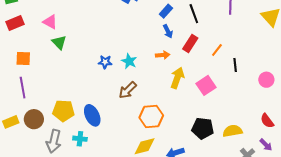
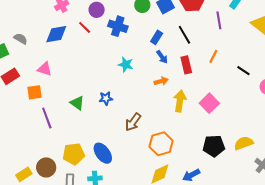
green triangle: (59, 42) -> (77, 103), moved
red rectangle: (190, 44) -> (186, 65), turned -36
orange line: (217, 50) -> (213, 56), moved
orange square: (23, 59) -> (35, 92), moved
cyan star: (129, 61) -> (126, 65), moved
black line: (235, 65) -> (243, 71), moved, turned -40
purple line: (23, 88) -> (47, 118), moved

